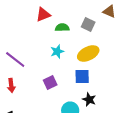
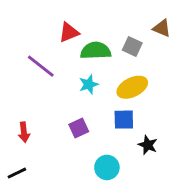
green semicircle: (62, 28) -> (96, 51), size x1.5
purple line: (15, 60) -> (41, 66), moved
black star: (89, 100) -> (148, 145), moved

